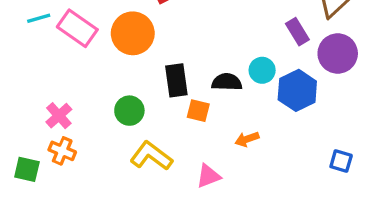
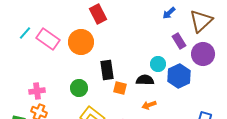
cyan line: (39, 18) -> (25, 33), turned -32
black semicircle: (227, 82) -> (145, 80), moved
pink cross: (59, 116) -> (37, 91), turned 35

